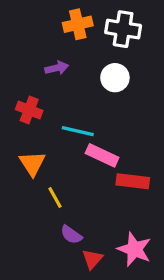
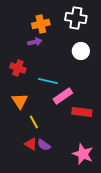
orange cross: (78, 24) -> (41, 24), moved
white circle: (115, 78) -> (81, 51), moved
pink rectangle: (102, 155) -> (63, 96), turned -60
red triangle: (92, 259) -> (31, 144), moved, turned -40

